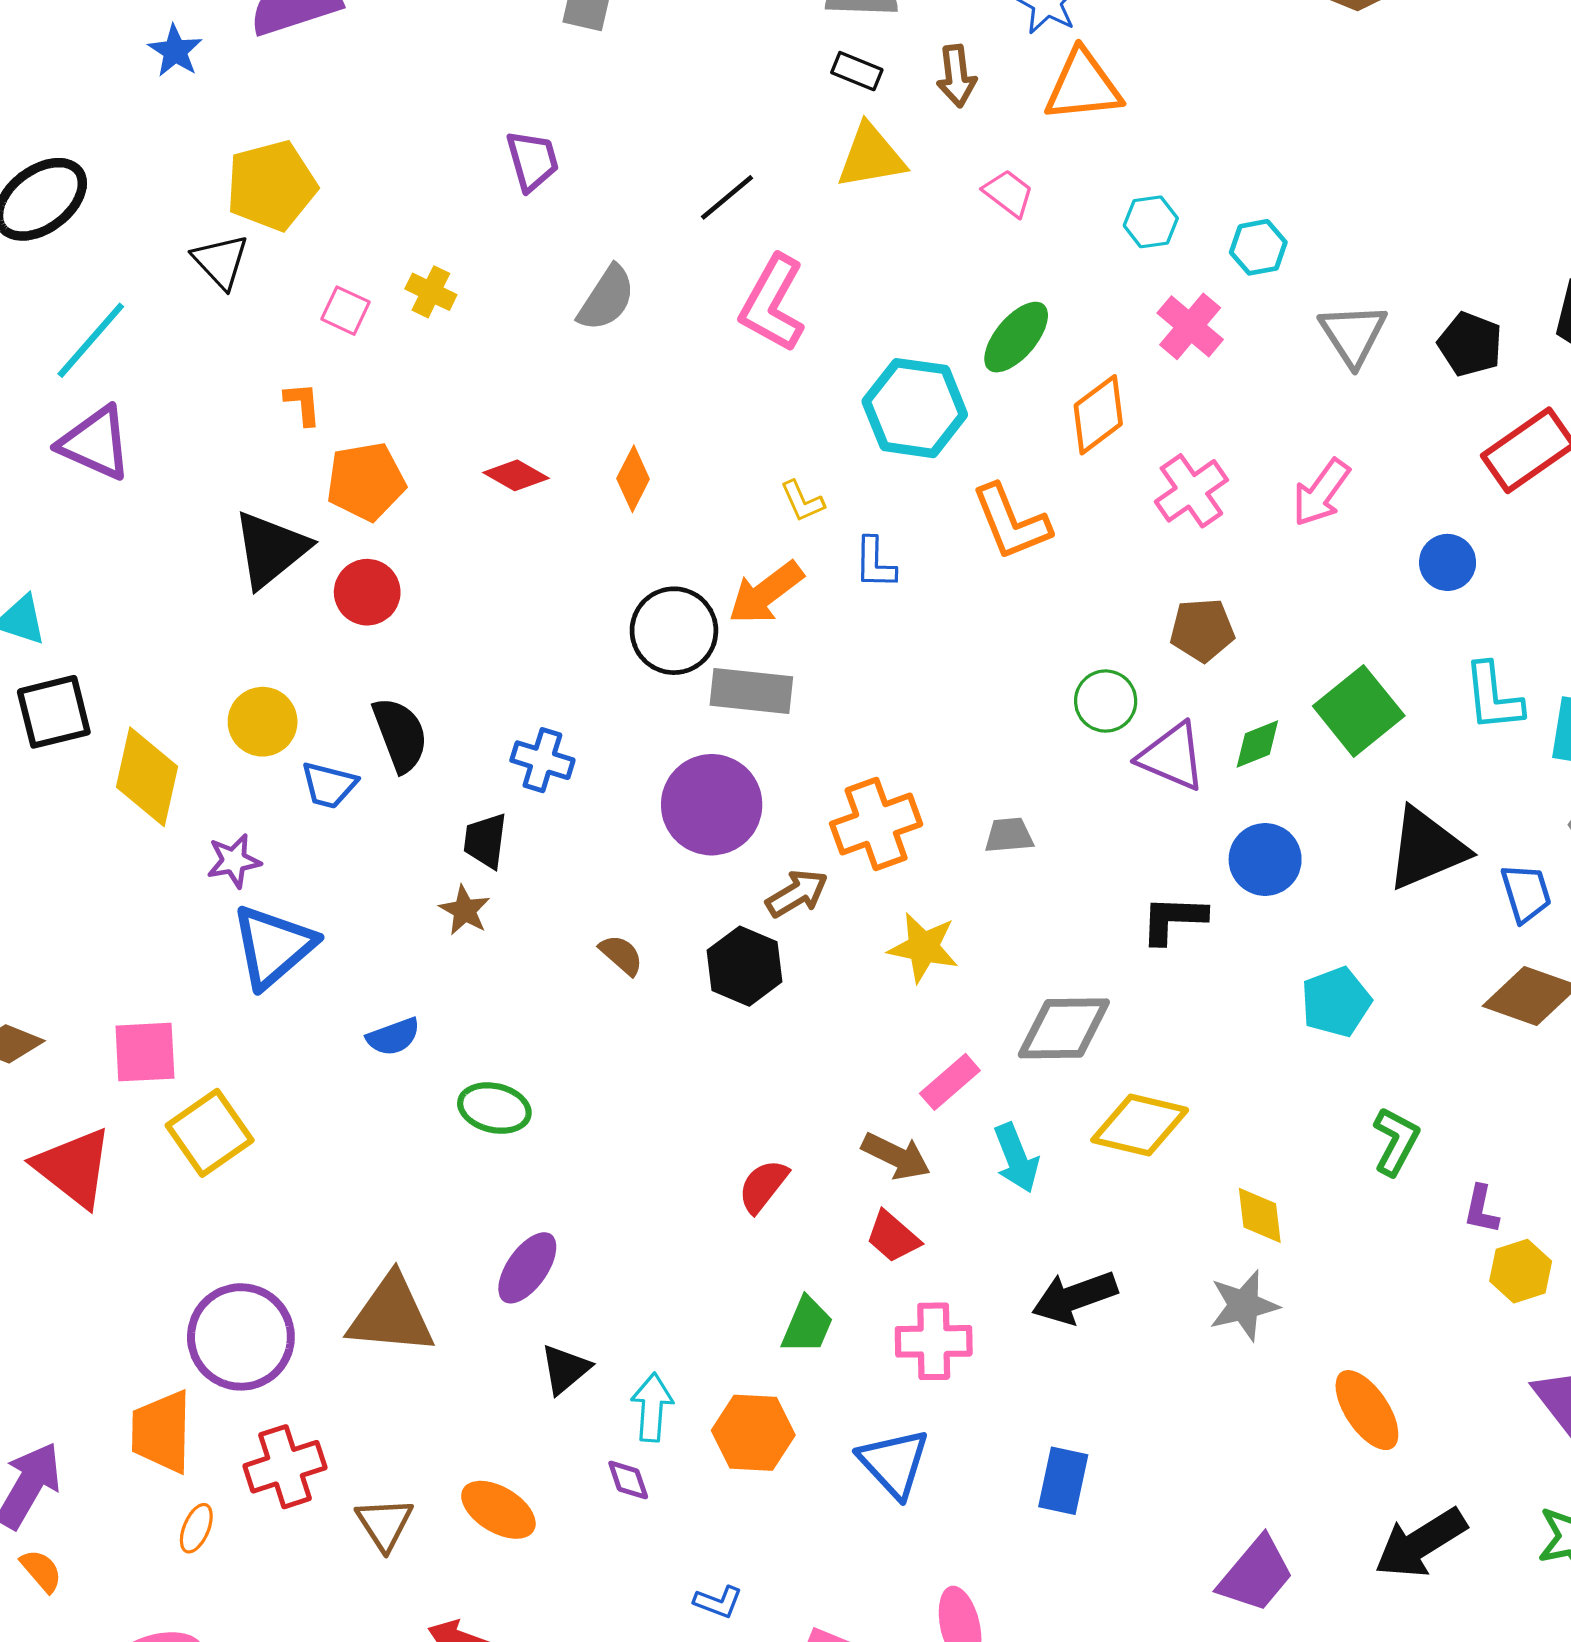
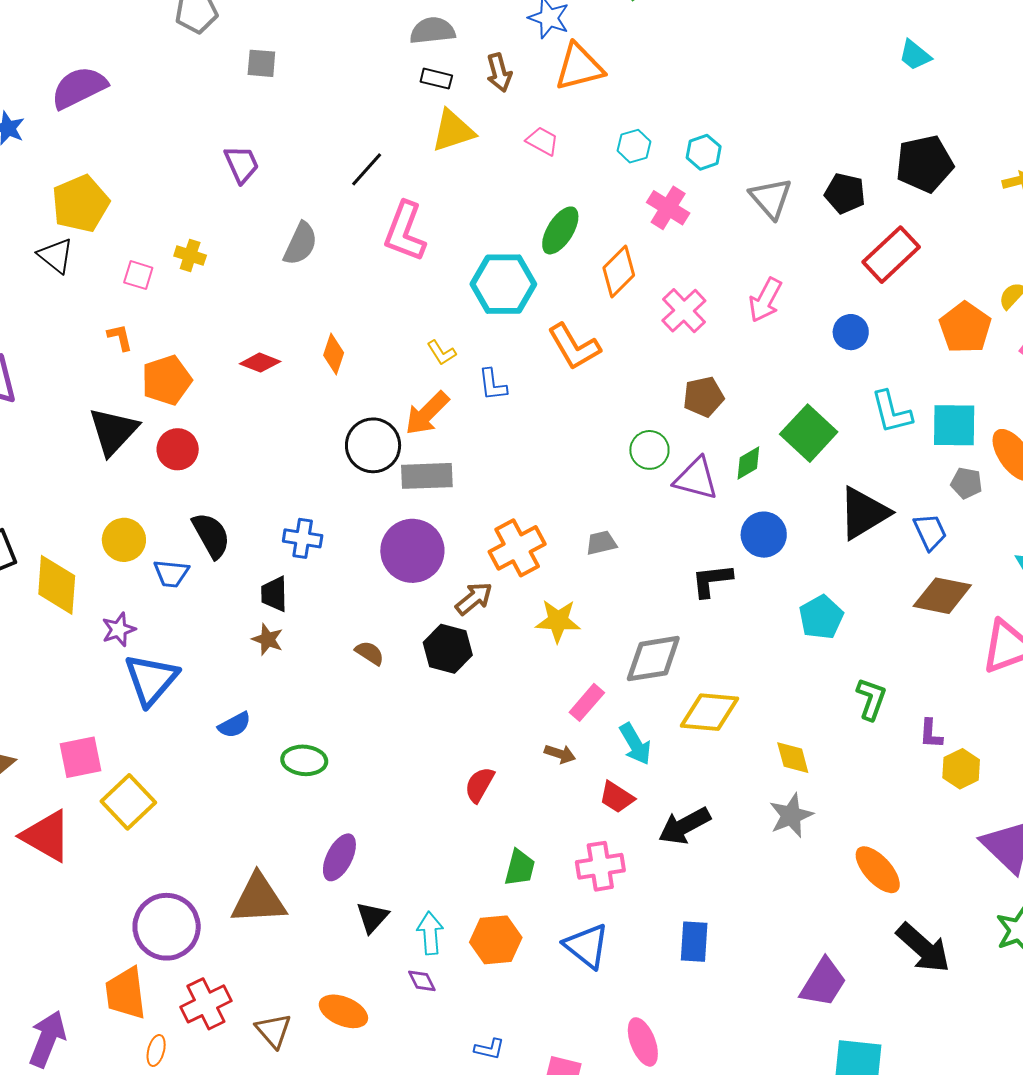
brown arrow: (896, 1156) -> (560, 754), size x0.7
red trapezoid: (893, 1237) -> (617, 797), moved
black arrow: (1421, 1543) -> (923, 948), turned -98

